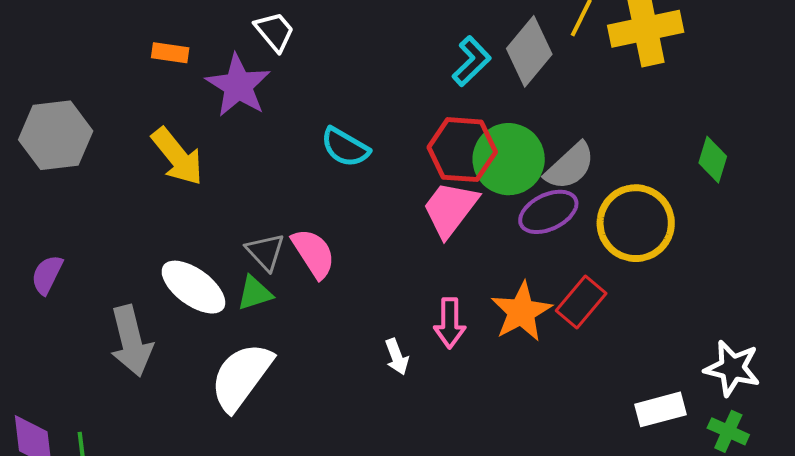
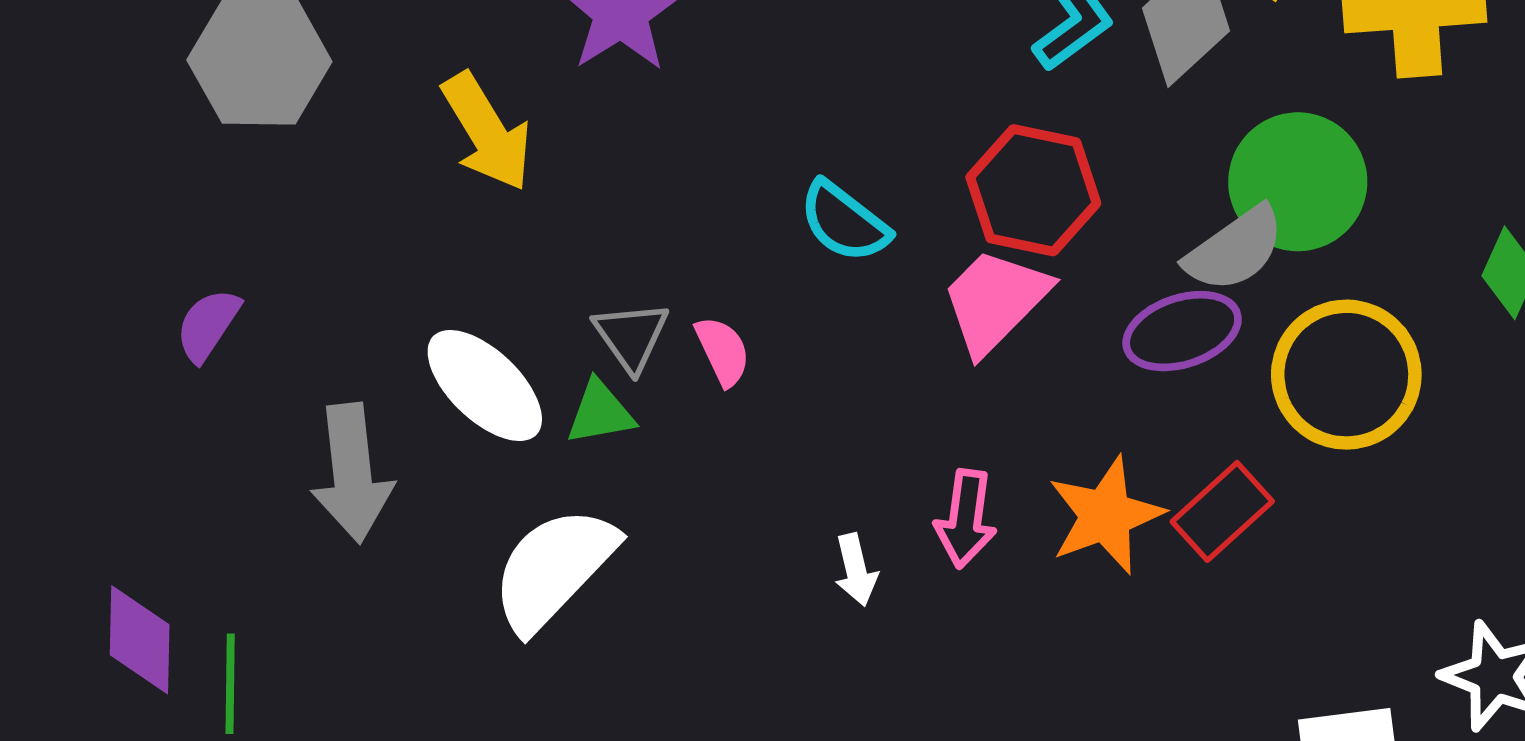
cyan semicircle: (345, 147) -> (844, 222), moved
green circle: (509, 159) -> (1298, 182), moved
pink semicircle: (313, 253) -> (723, 351), size x0.7

